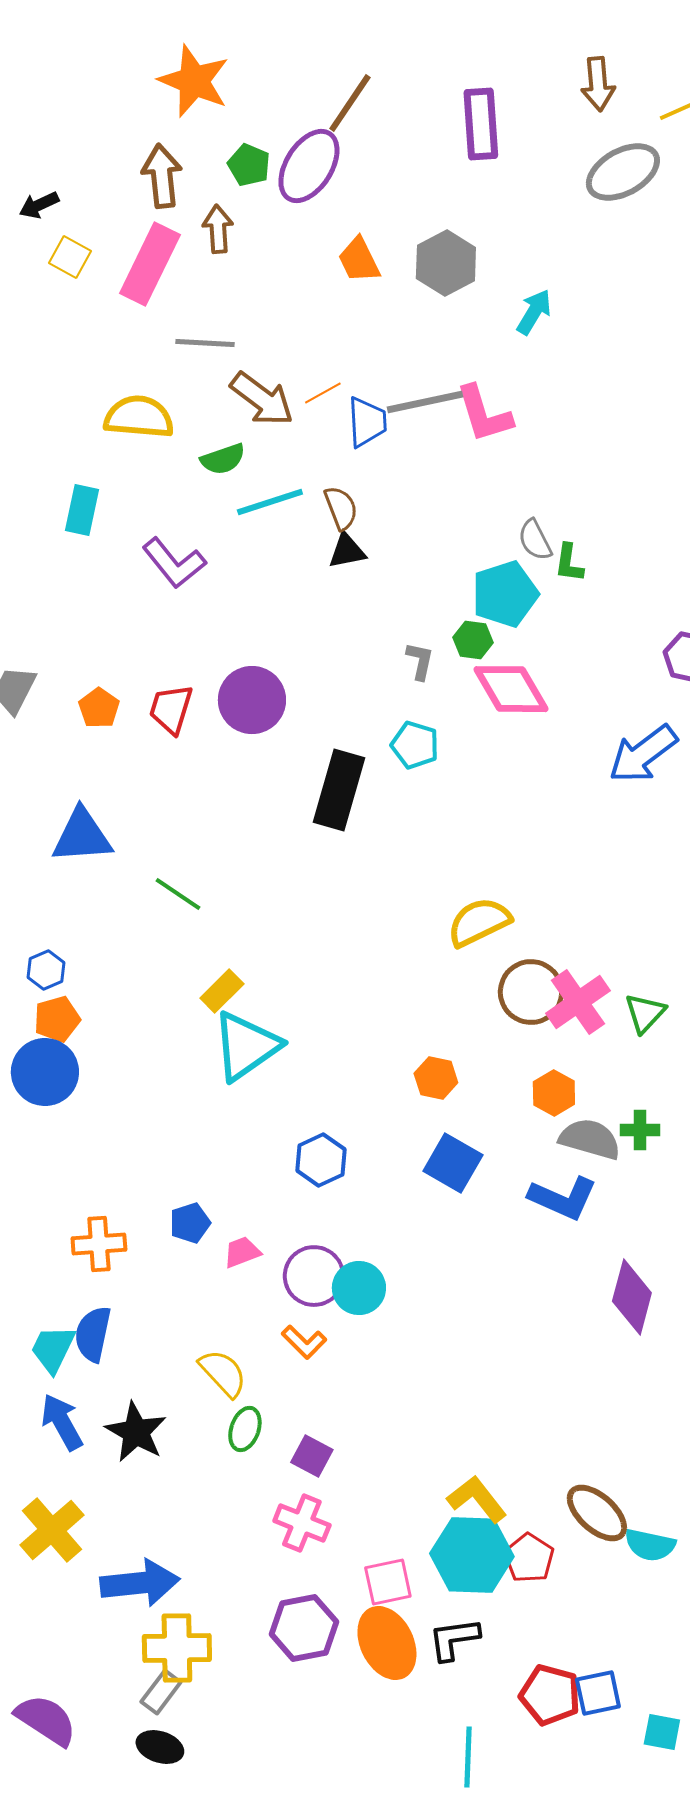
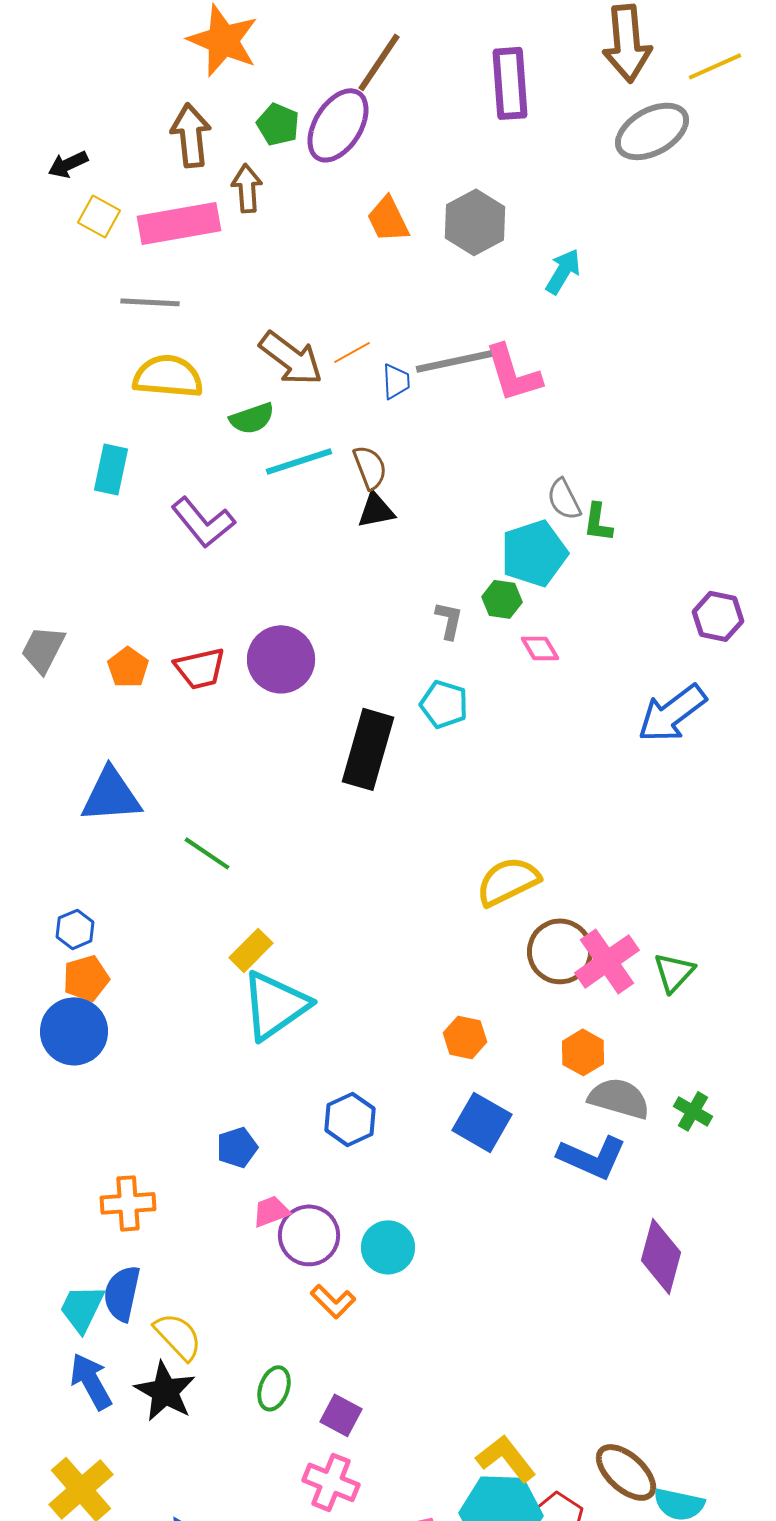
brown arrow: (598, 84) -> (627, 43), size x1.4
pink rectangle: (150, 264) -> (179, 223), turned 54
gray line: (205, 343) -> (150, 302), moved
blue trapezoid: (367, 422) -> (396, 381), size x0.7
pink diamond: (511, 689) -> (540, 648), size x0.5
red trapezoid: (171, 709) -> (200, 668), turned -120
green cross: (640, 1130) -> (693, 1111), moved, turned 30
blue pentagon: (190, 1223) -> (237, 1147), moved
purple circle: (314, 1276) -> (309, 1235), moved
yellow semicircle: (223, 1373) -> (178, 1336), moved

